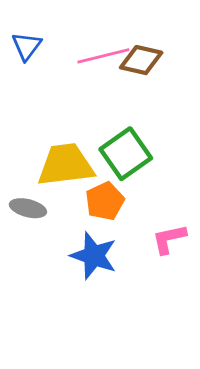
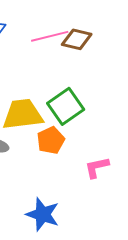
blue star: (94, 256) -> (43, 214), moved

